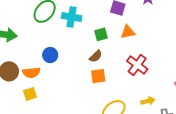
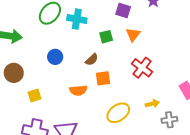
orange triangle: (128, 32) -> (133, 34), turned -42
brown semicircle: (96, 56) -> (92, 60), moved
orange semicircle: (31, 73) -> (78, 90), moved

